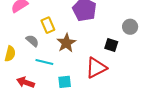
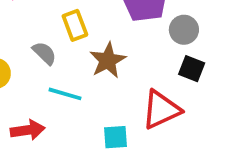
gray circle: (130, 27) -> (184, 30), moved
red arrow: (26, 82) -> (28, 130), turned 150
cyan square: (65, 82) -> (116, 137), moved

